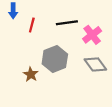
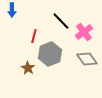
black line: (67, 23) -> (61, 21), turned 54
red line: (32, 25) -> (34, 36), moved

